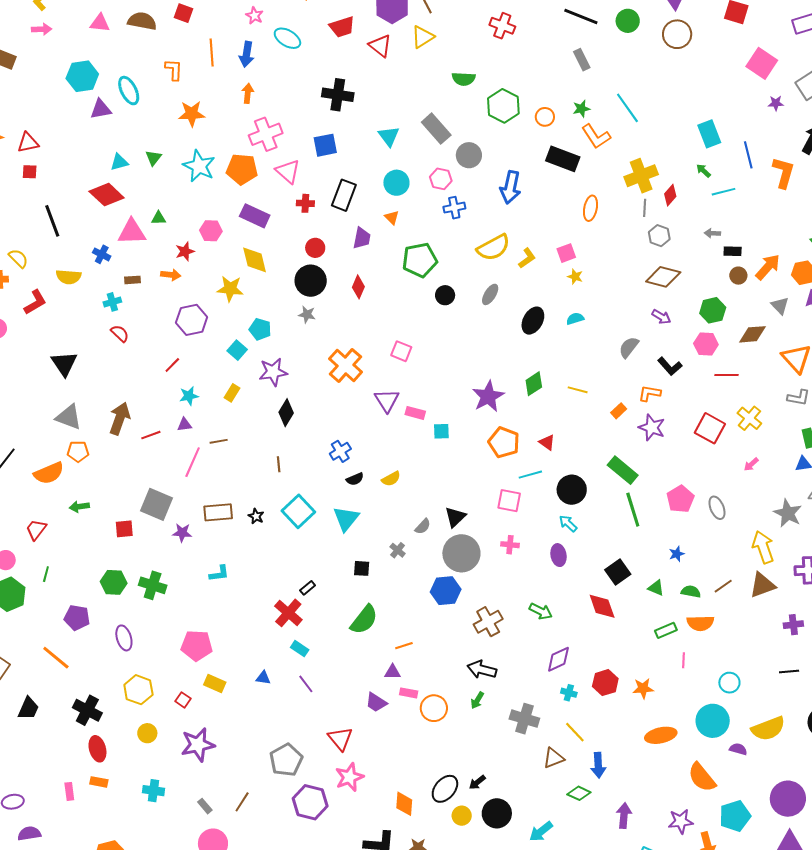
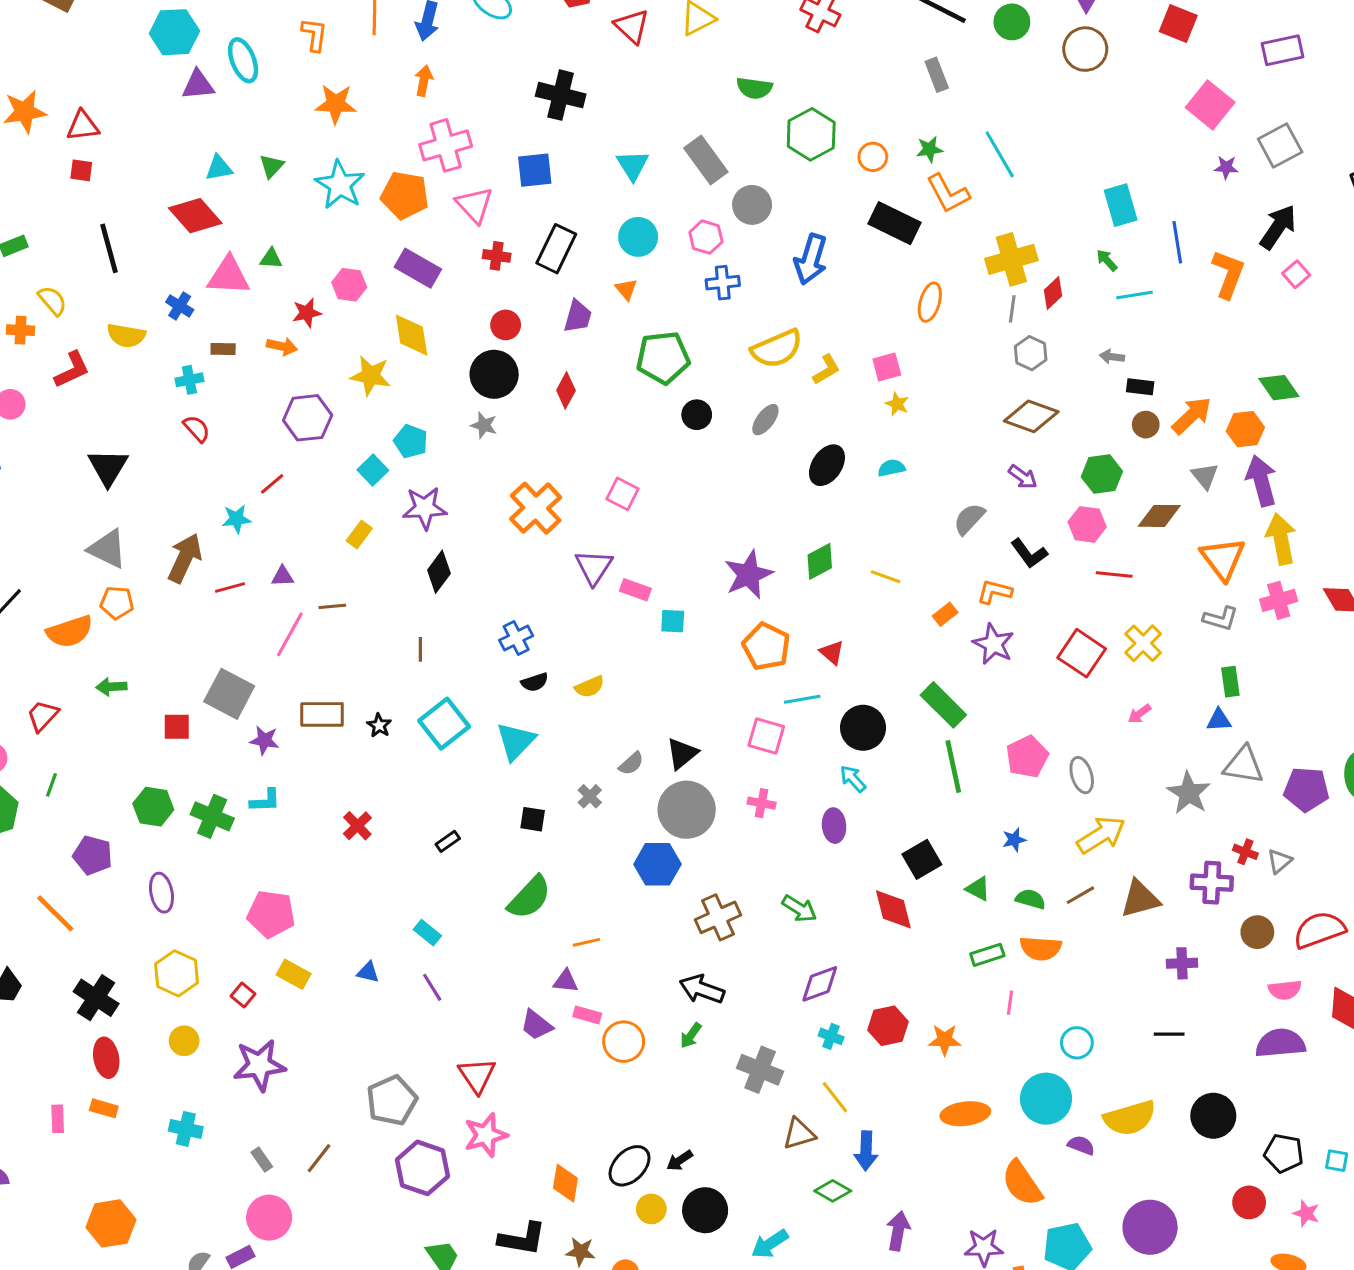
cyan star: (189, 396) -> (236, 519), moved
yellow arrow: (763, 547) -> (1101, 835), moved, turned 72
cyan L-shape: (219, 574) -> (265, 801), moved
red cross: (288, 613) -> (357, 826), moved, size x0.7

